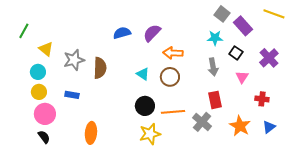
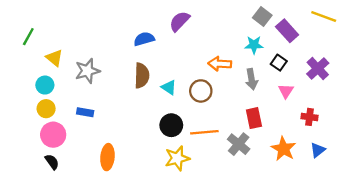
purple semicircle: (152, 33) -> (180, 21), moved
orange arrow: (173, 53) -> (220, 64), moved
brown semicircle: (100, 68) -> (142, 76), moved

